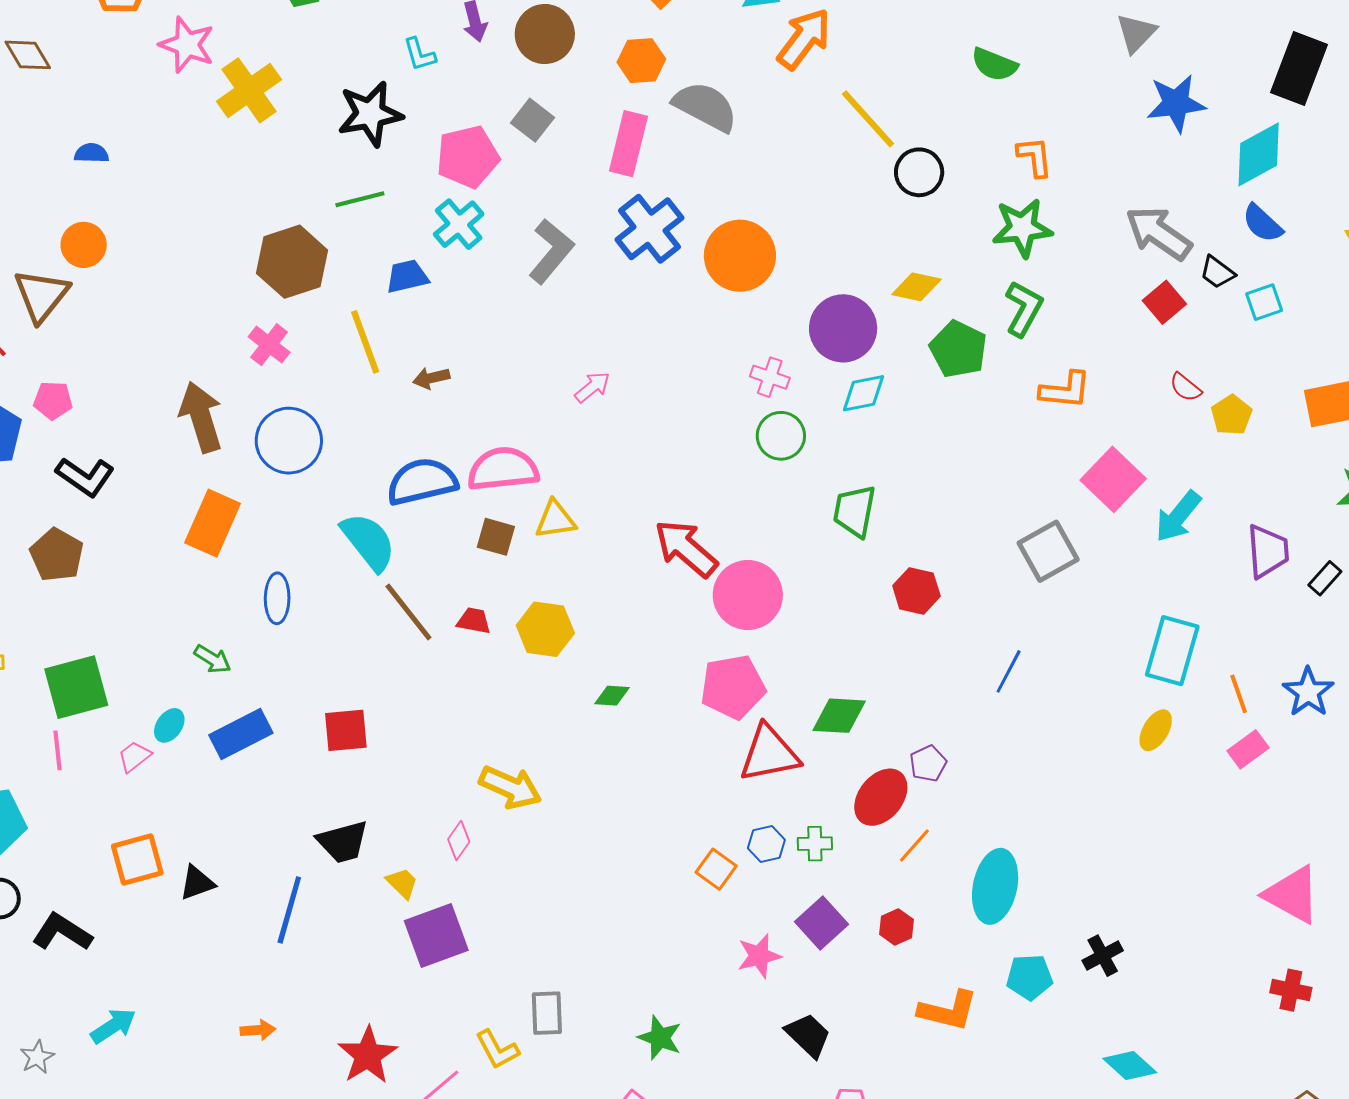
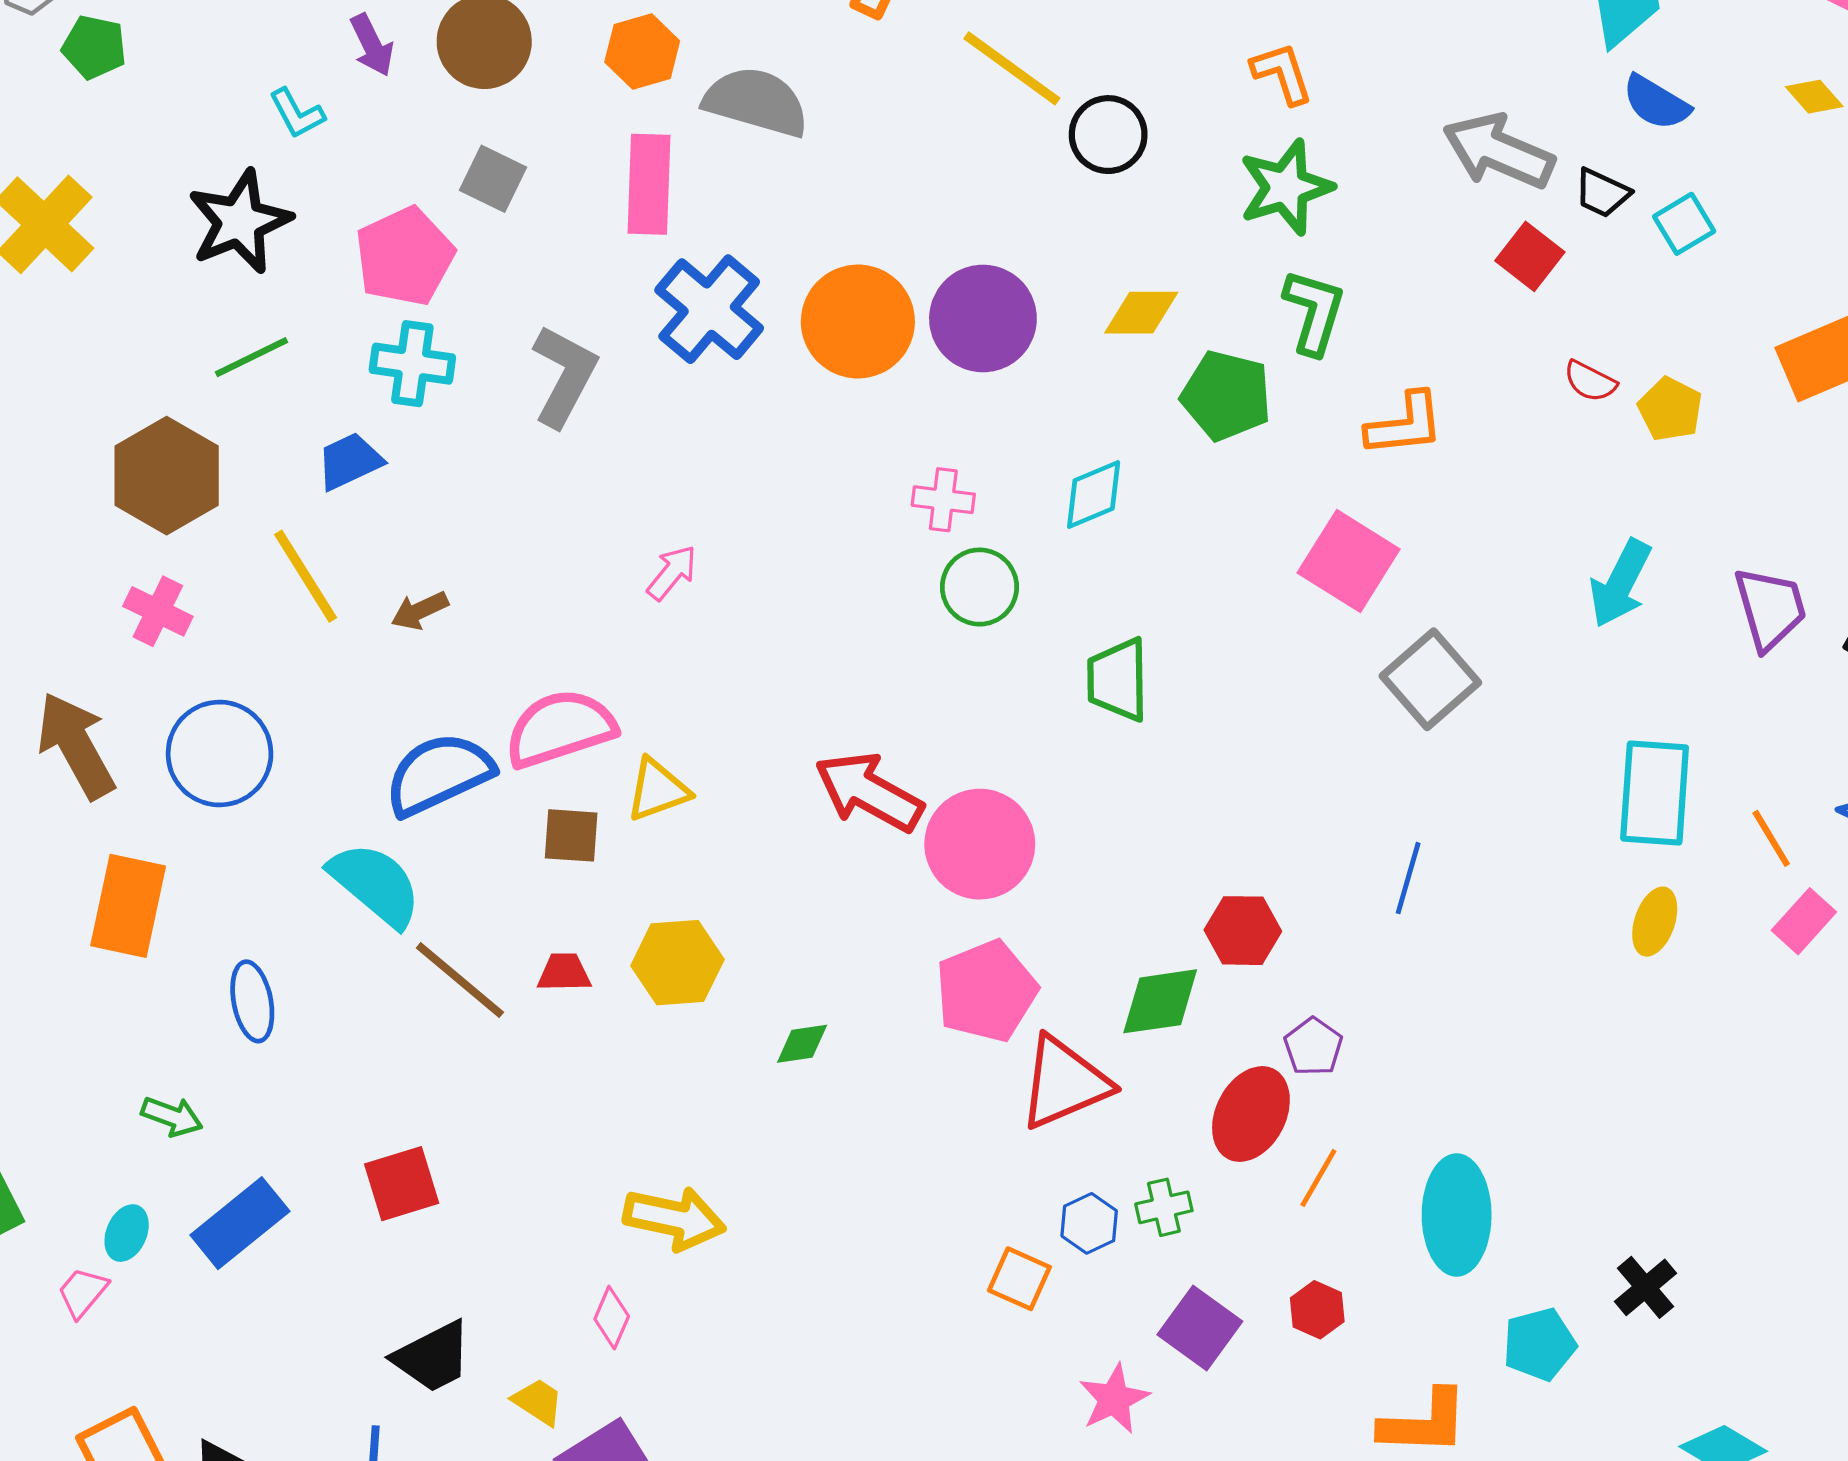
cyan cross: (459, 224) -> (412, 364), turned -30
purple circle: (843, 328) -> (983, 318), moved
pink square: (1113, 479) -> (1349, 561), moved
red hexagon: (916, 591) -> (1243, 931), moved

